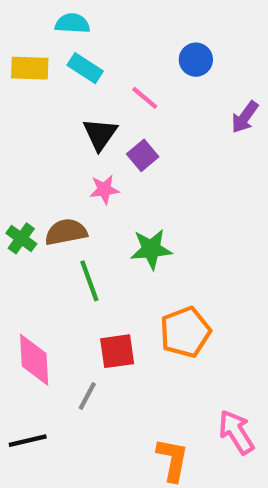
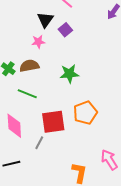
pink star: (104, 189) -> (38, 42), moved
green line: (89, 281) -> (27, 94), moved, turned -48
red square: (117, 351) -> (53, 122), size x1.4

